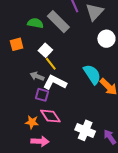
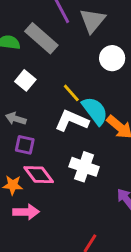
yellow line: (51, 64) -> (71, 93), moved
white L-shape: (55, 82) -> (72, 121), moved
white cross: (85, 130) -> (84, 167), moved

